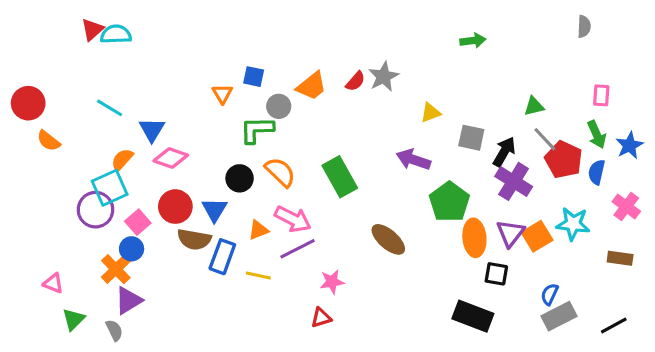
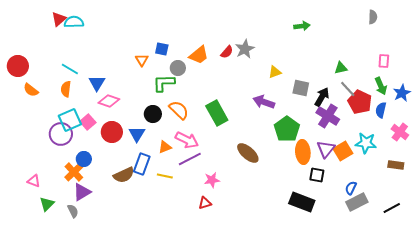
orange semicircle: (122, 160) -> (66, 89), moved, turned -35
pink square: (138, 222) -> (88, 122), moved
brown semicircle: (194, 239) -> (124, 175), moved, turned -35

